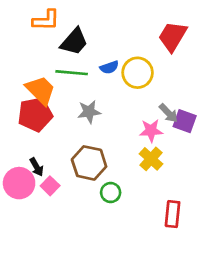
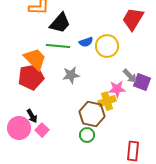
yellow cross: (151, 159) -> (107, 101), moved, turned 30
brown hexagon: (89, 163) -> (92, 114), moved

